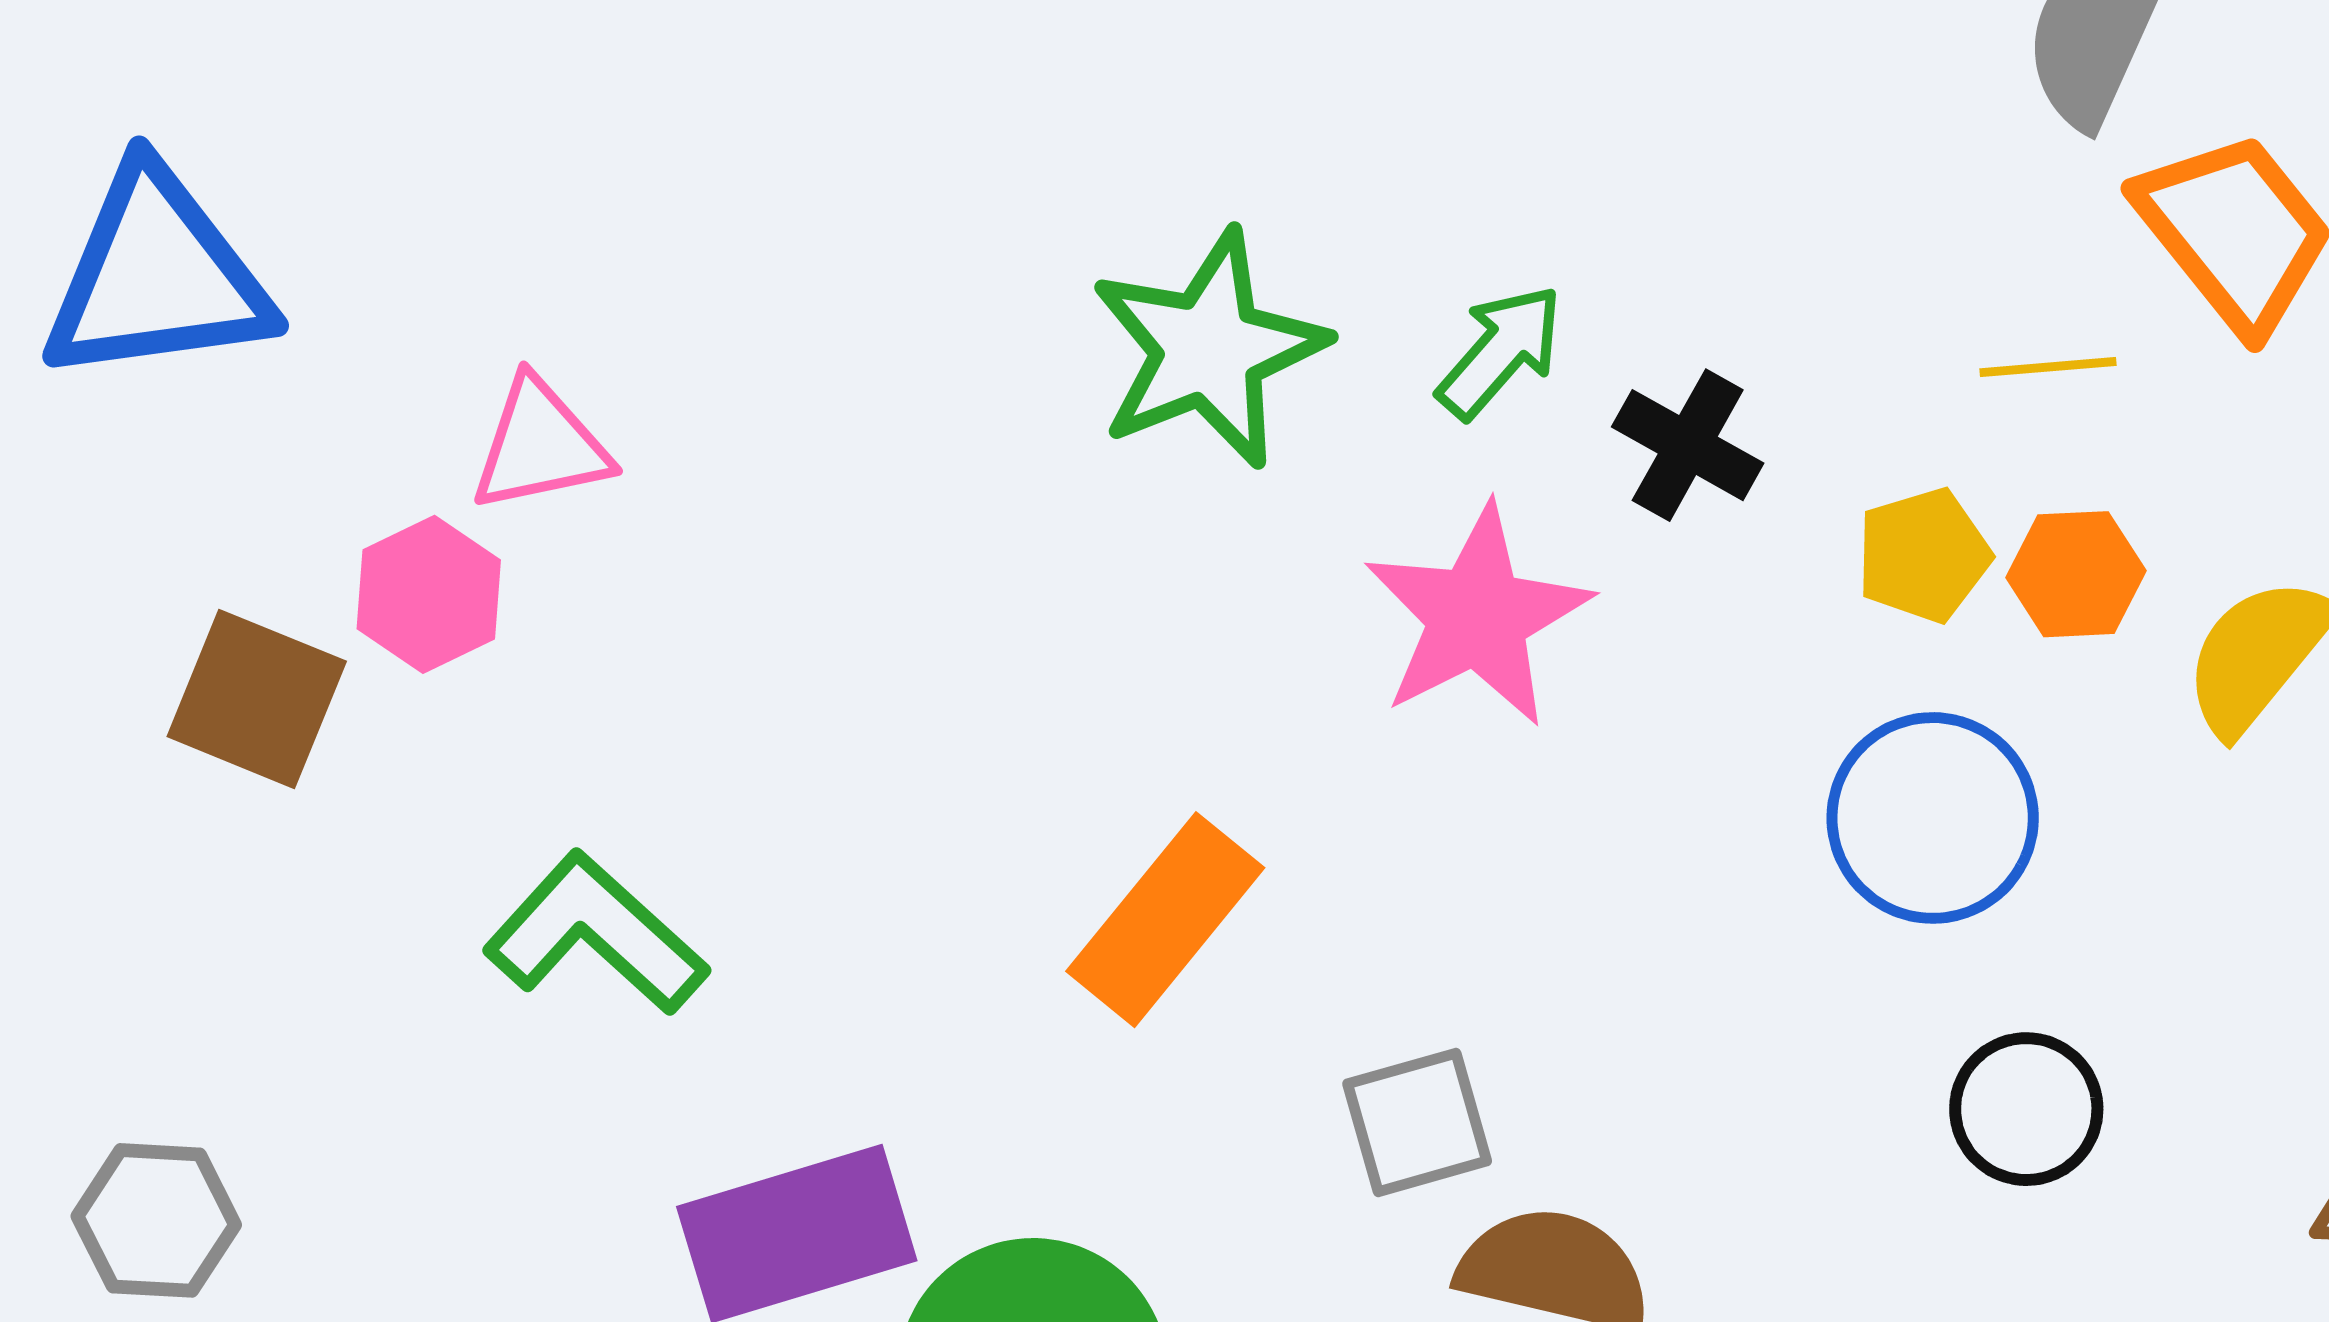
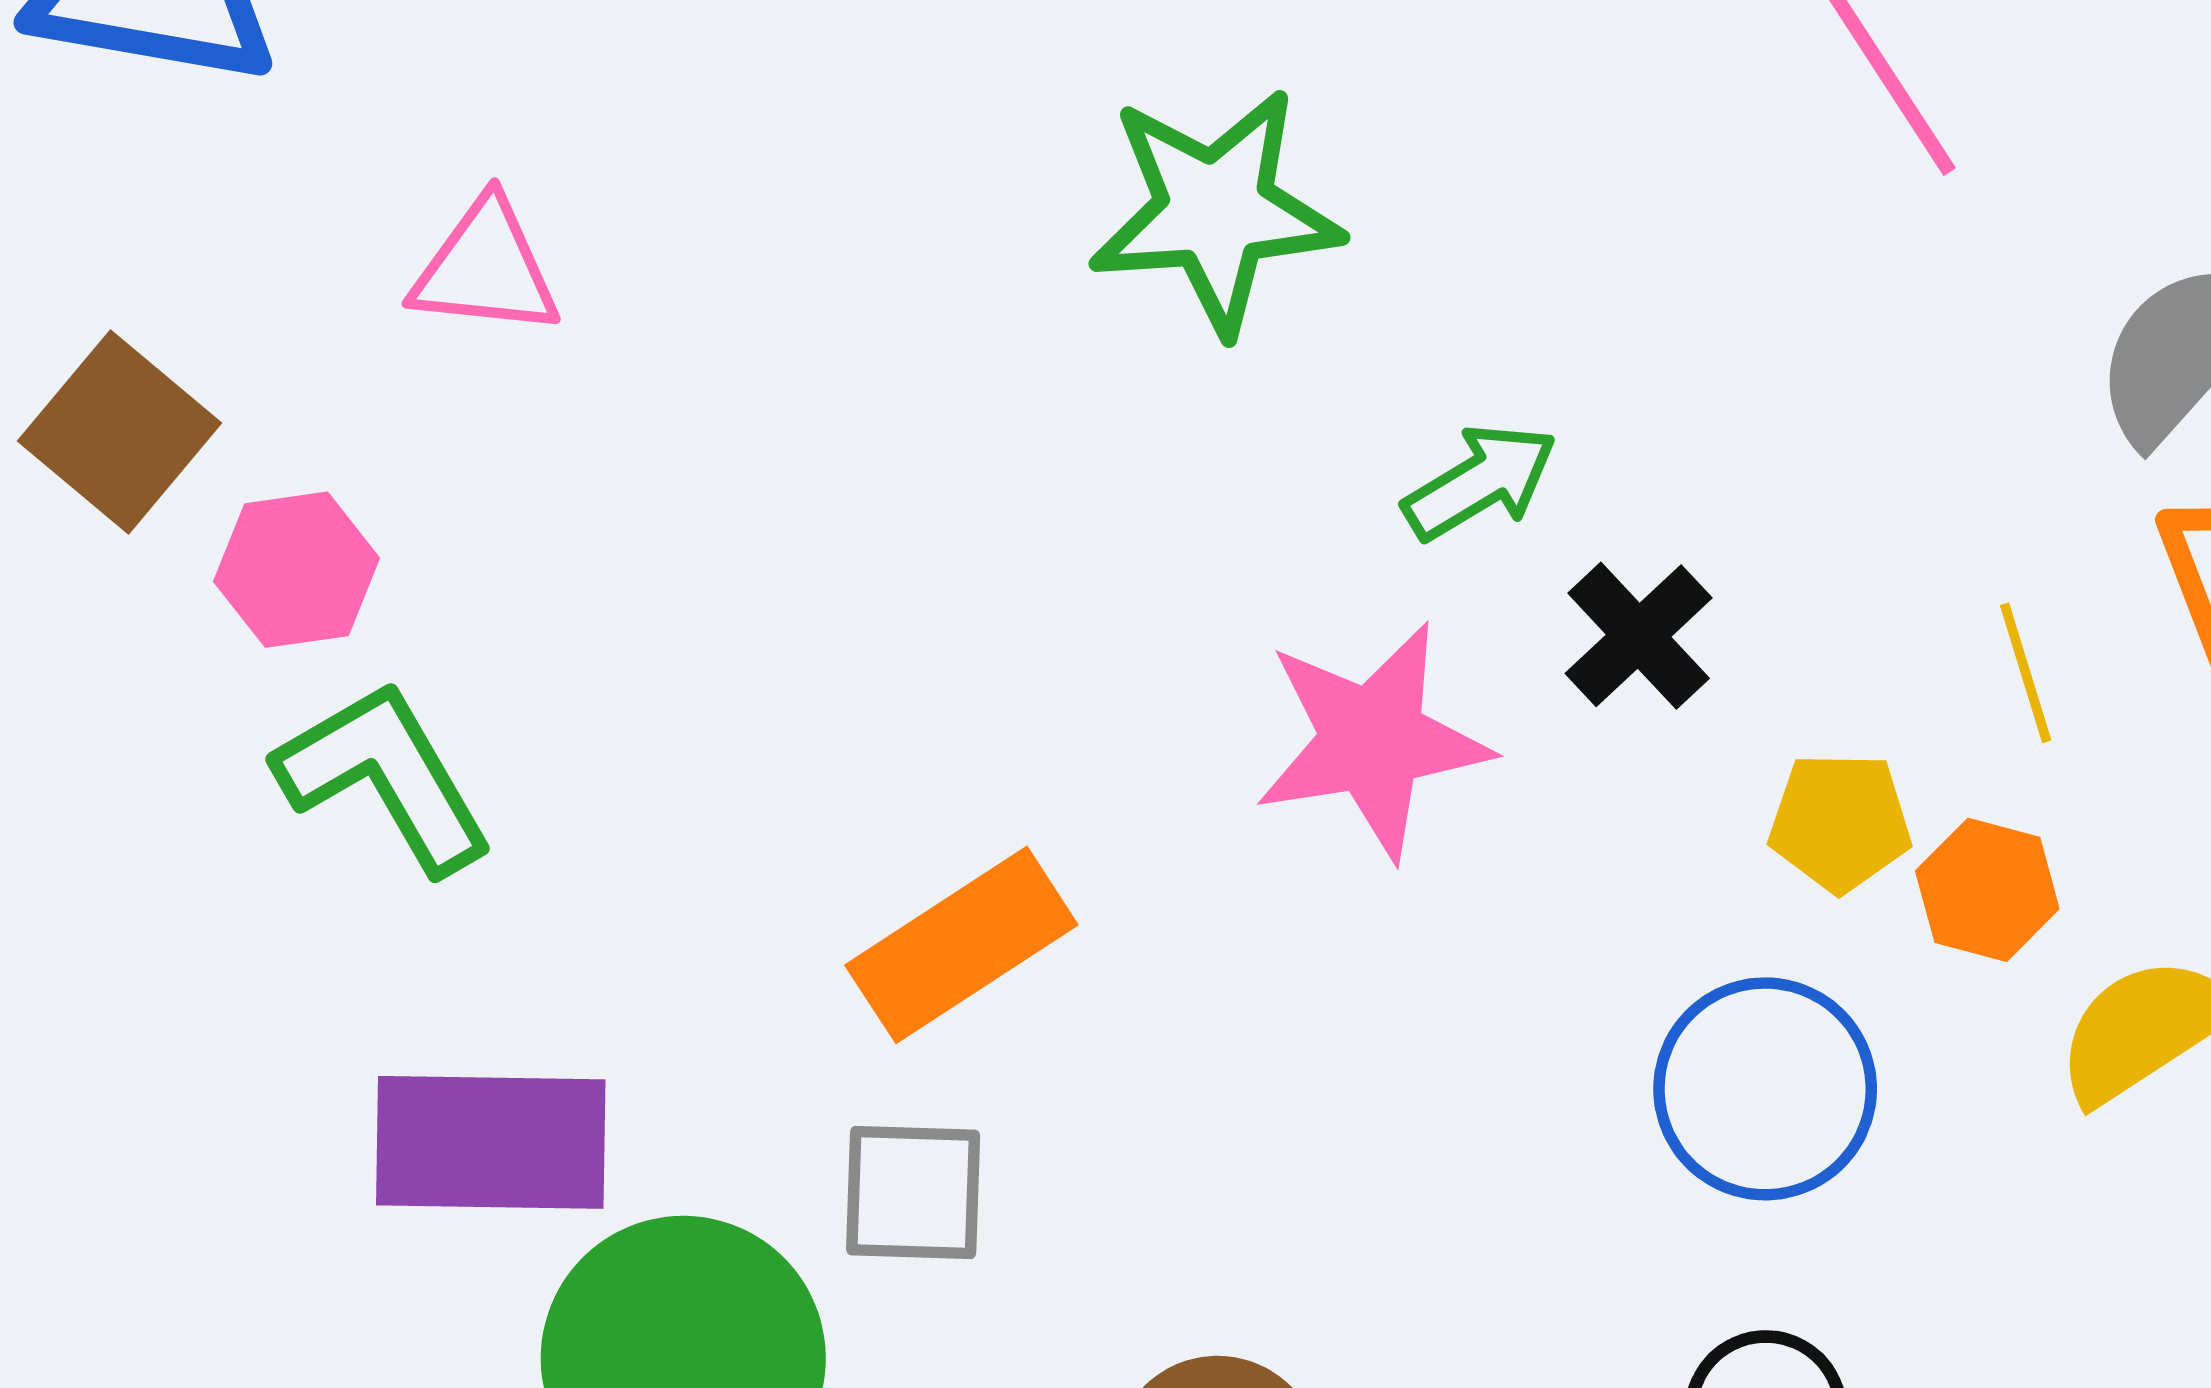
green star: (1208, 349) -> (1215, 211), moved
yellow line: (2048, 367) -> (2026, 673), turned 60
pink hexagon: (429, 594) -> (296, 570), moved
gray square: (1417, 1122) -> (913, 1192), moved

